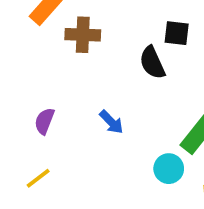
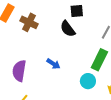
brown cross: (83, 35) -> (29, 22), turned 36
purple semicircle: (44, 121) -> (19, 71), size x1.5

